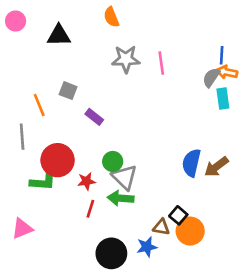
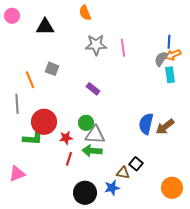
orange arrow: (227, 72) -> (173, 55), turned -35
purple rectangle: (94, 117) -> (93, 89), moved
gray triangle: (124, 177) -> (95, 135), turned -40
orange circle: (190, 231) -> (172, 188), moved

